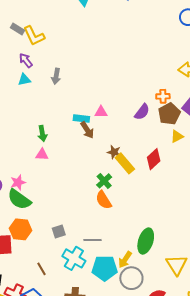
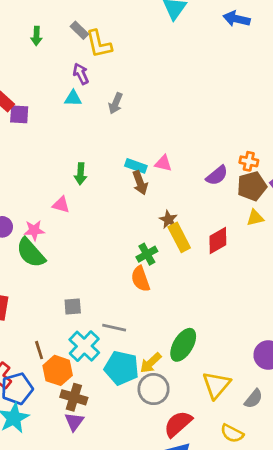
pink triangle: (42, 155) -> (61, 205), moved
orange hexagon: (21, 229) -> (58, 370), moved

